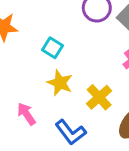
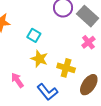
yellow cross: (99, 97) -> (66, 68), turned -30

